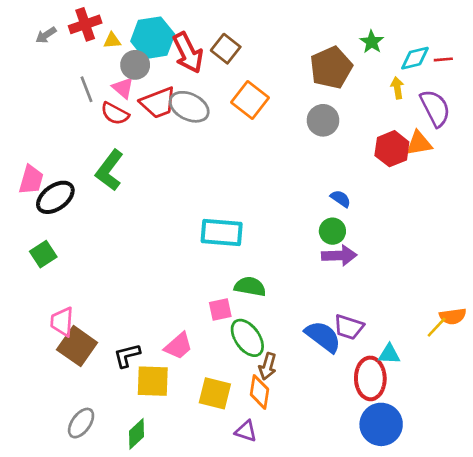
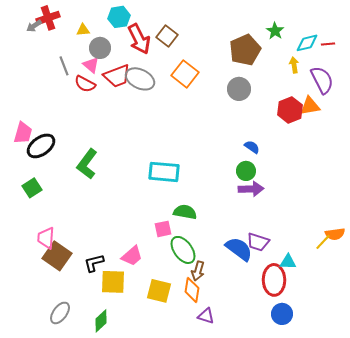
red cross: (85, 24) -> (48, 18), moved
cyan hexagon: (153, 38) -> (119, 17), moved, size x0.7
green L-shape: (109, 170) -> (87, 164), moved
blue circle: (381, 424) -> (282, 314), size x0.7
purple triangle: (246, 431) -> (206, 316), moved

